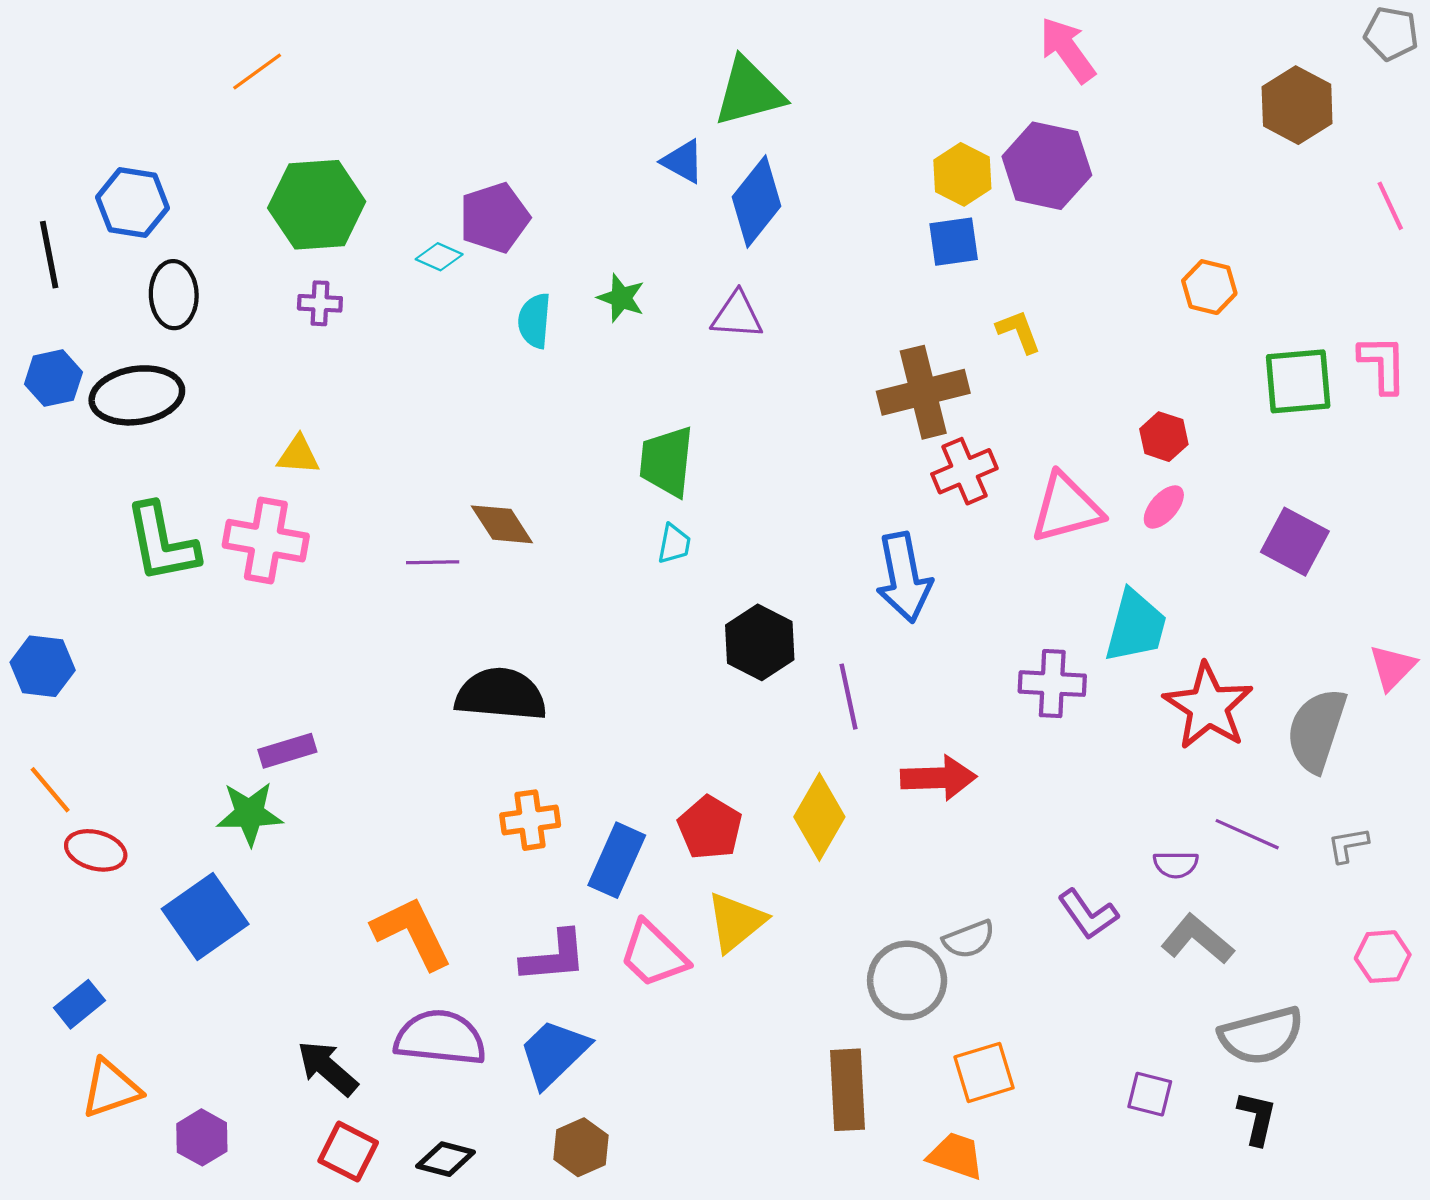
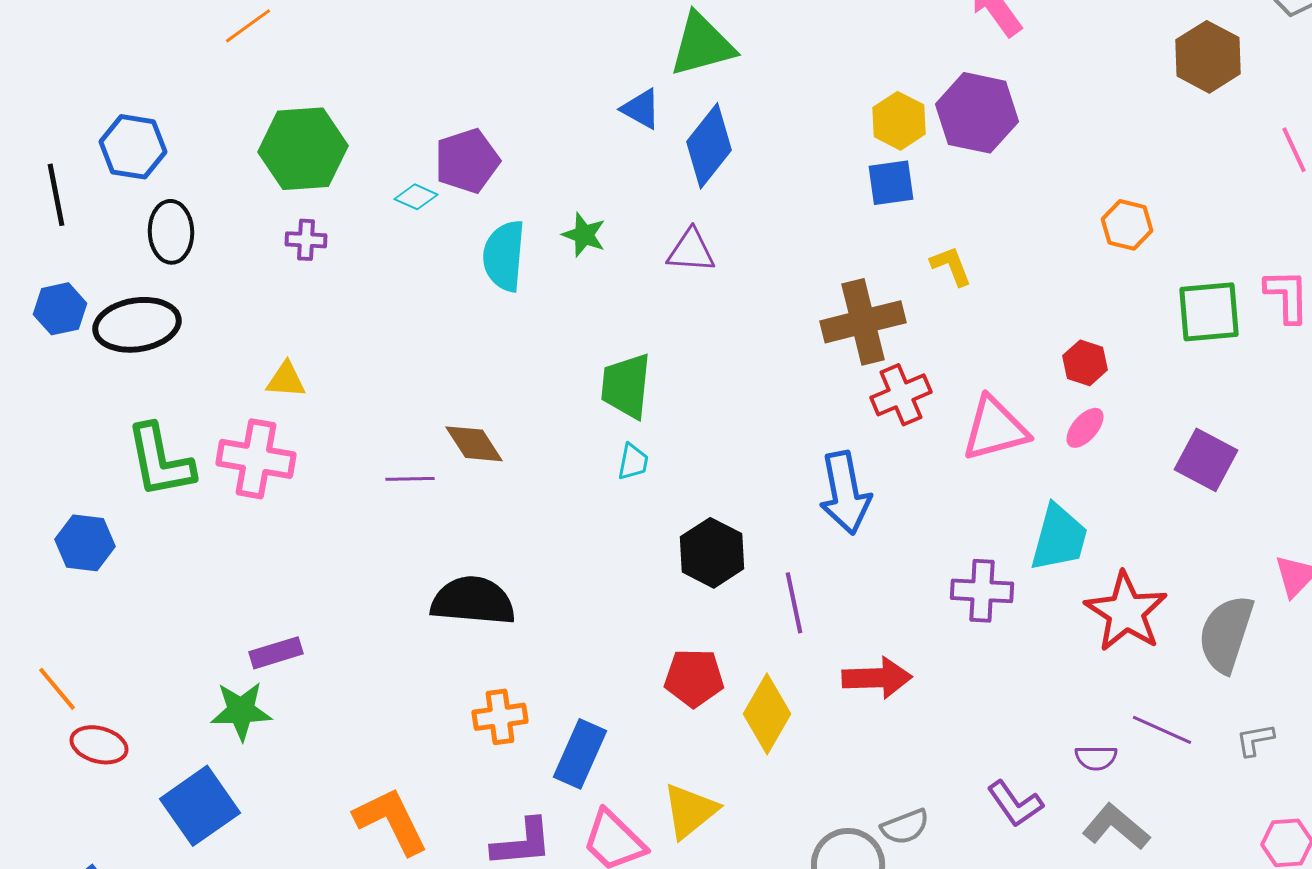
cyan semicircle: (534, 321) -> (504, 256), size x1.4
blue hexagon: (43, 666) -> (85, 543), moved
red pentagon: (710, 828) -> (694, 678), moved, turned -30

